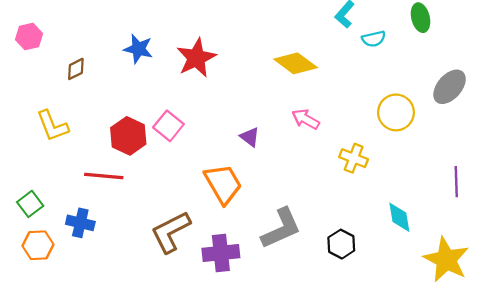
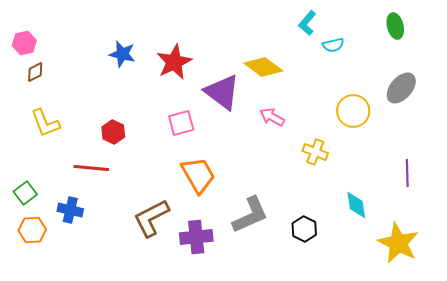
green ellipse: (421, 18) -> (395, 26), moved
brown diamond: (76, 69) -> (35, 72), moved
pink square: (168, 126) -> (181, 123), moved, turned 36
red hexagon: (128, 136) -> (113, 132), size x0.7
purple triangle: (250, 137) -> (222, 92), moved, size x2.0

